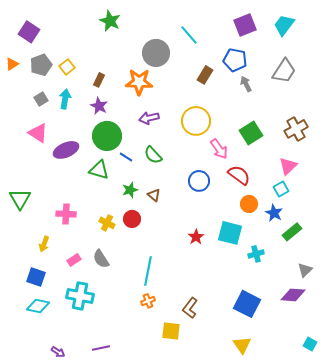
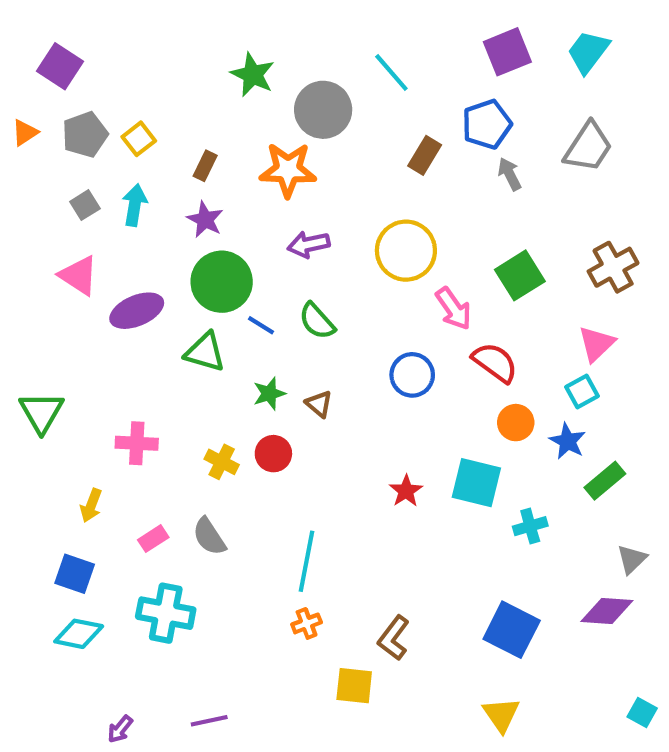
green star: (110, 21) -> (253, 75), moved
blue pentagon: (235, 60) -> (487, 124), turned -30
purple arrow: (58, 352) -> (120, 729), turned 96

